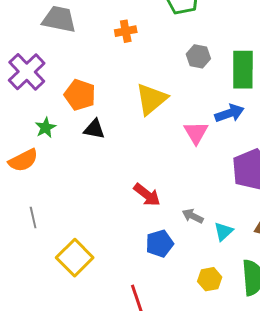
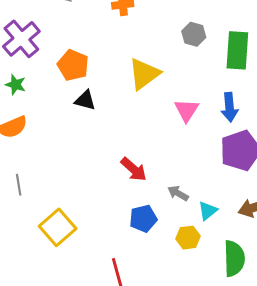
blue arrow: (229, 113) -> (229, 107), moved, turned 100
green star: (45, 128) -> (16, 85), moved, turned -30
yellow hexagon: (210, 279) -> (188, 238), moved

